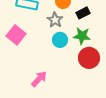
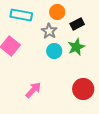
green star: (82, 36) -> (76, 47), turned -30
red circle: (89, 58) -> (83, 89), moved

